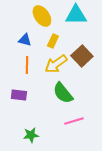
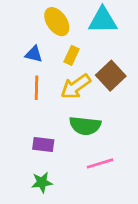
green semicircle: (63, 93) -> (85, 126), turned -45
purple rectangle: (19, 95) -> (43, 145), moved

